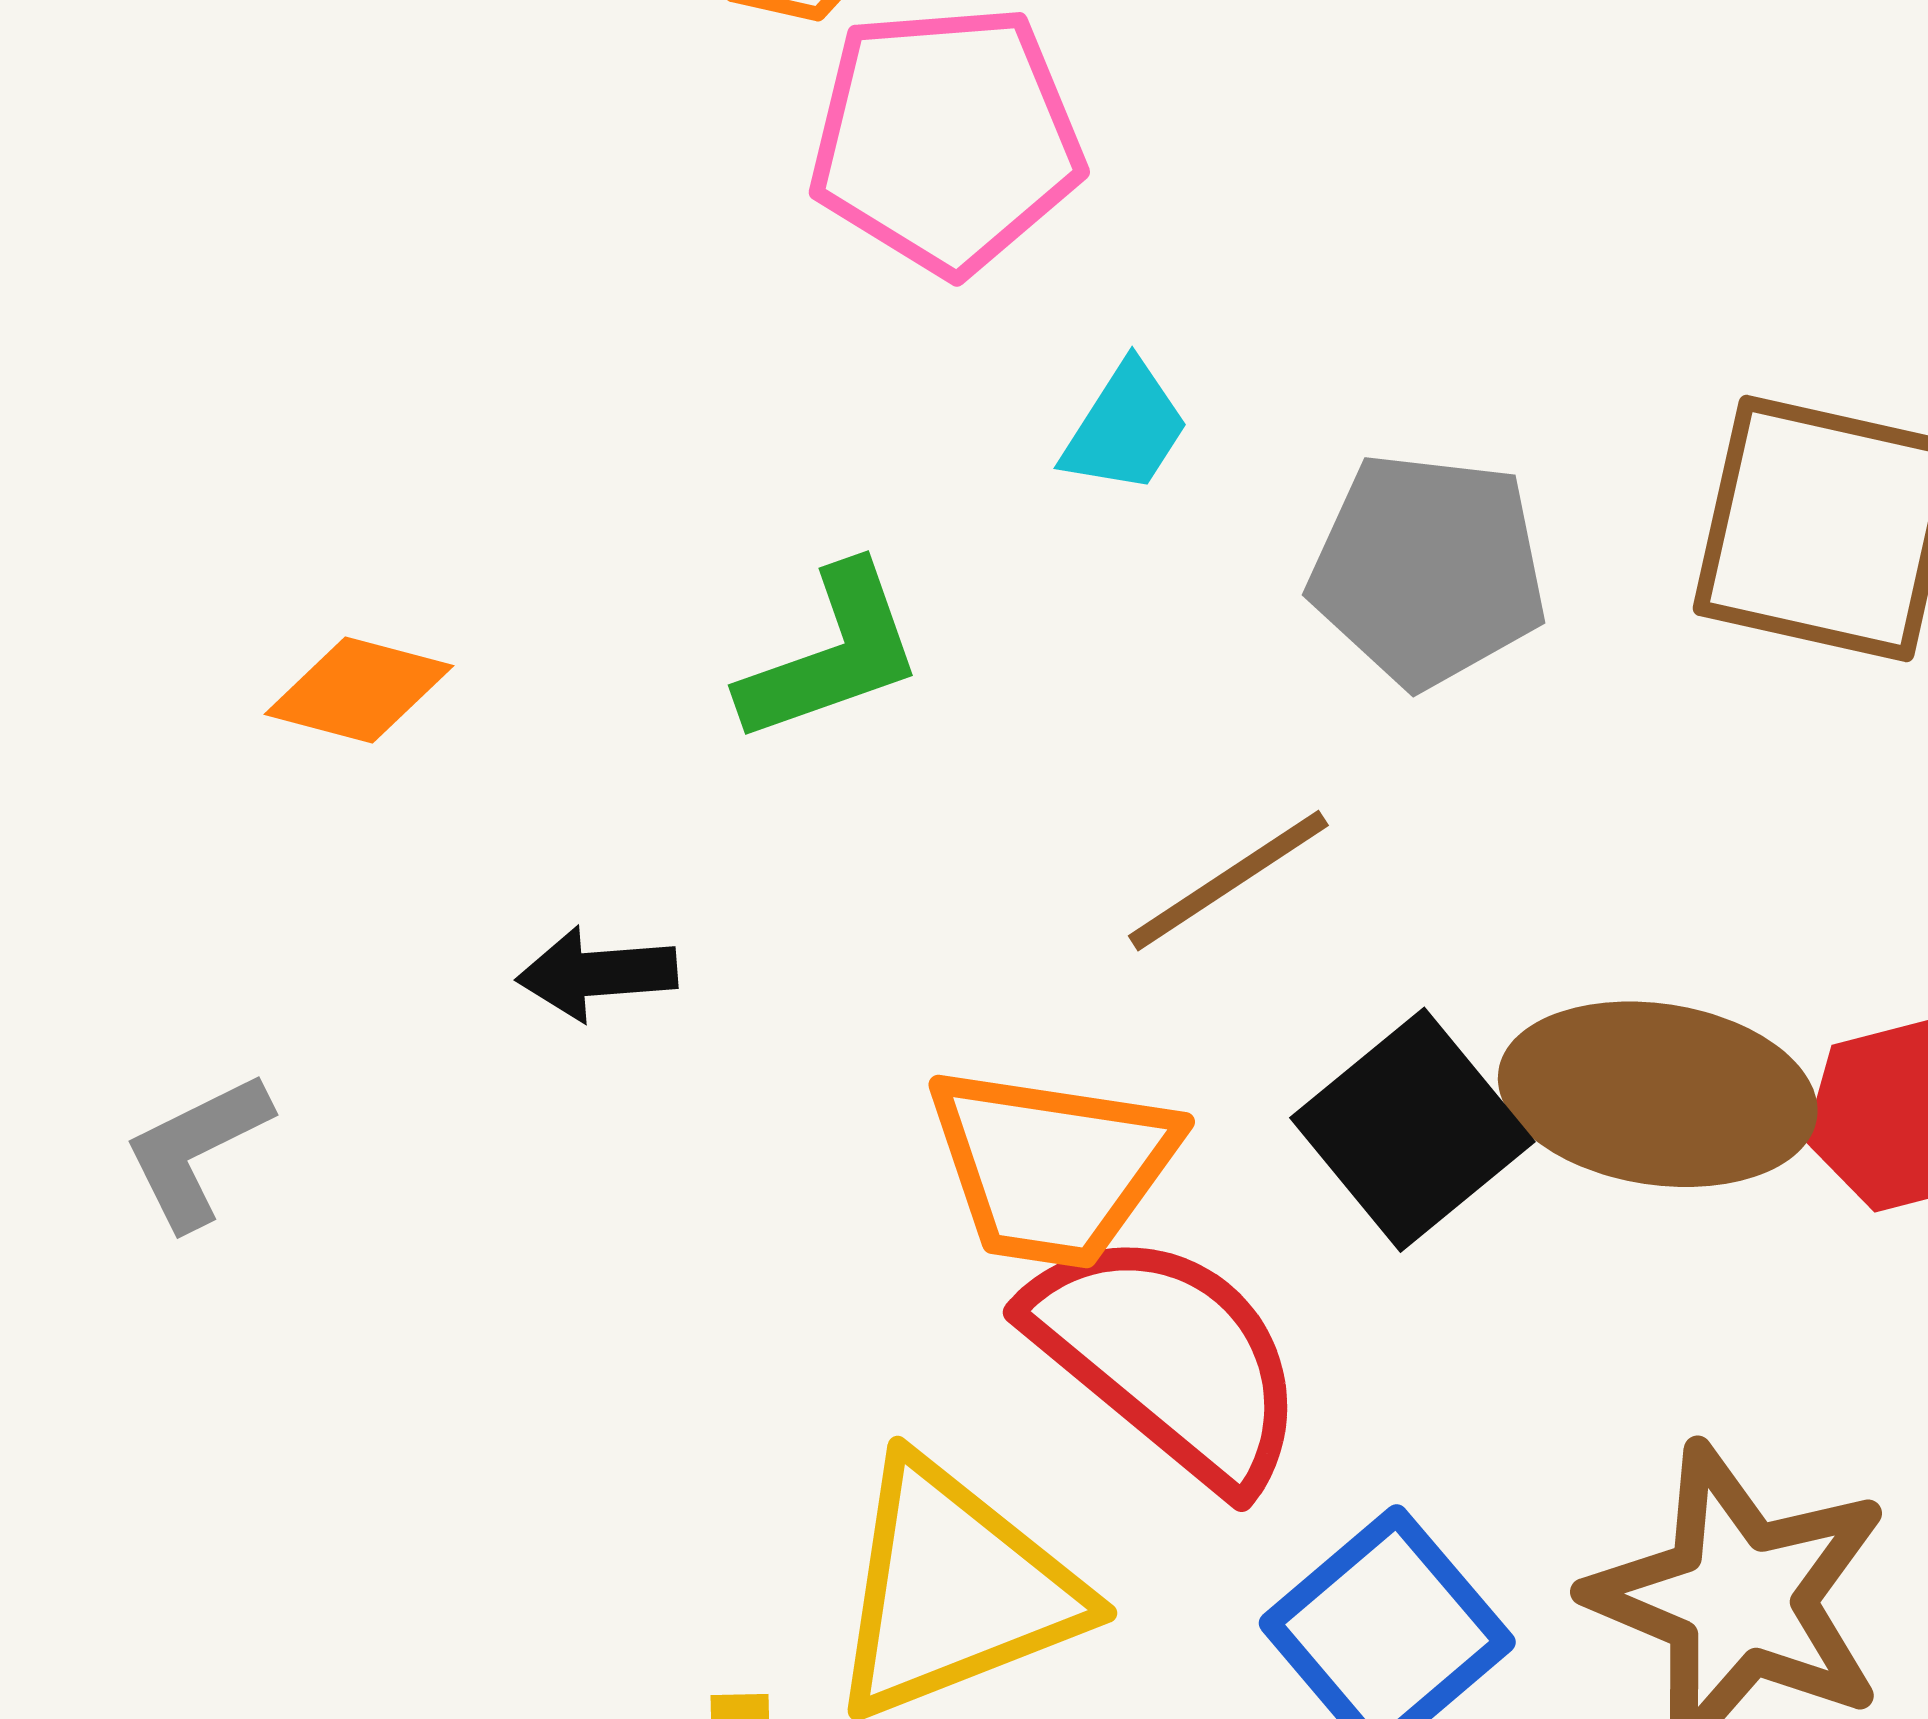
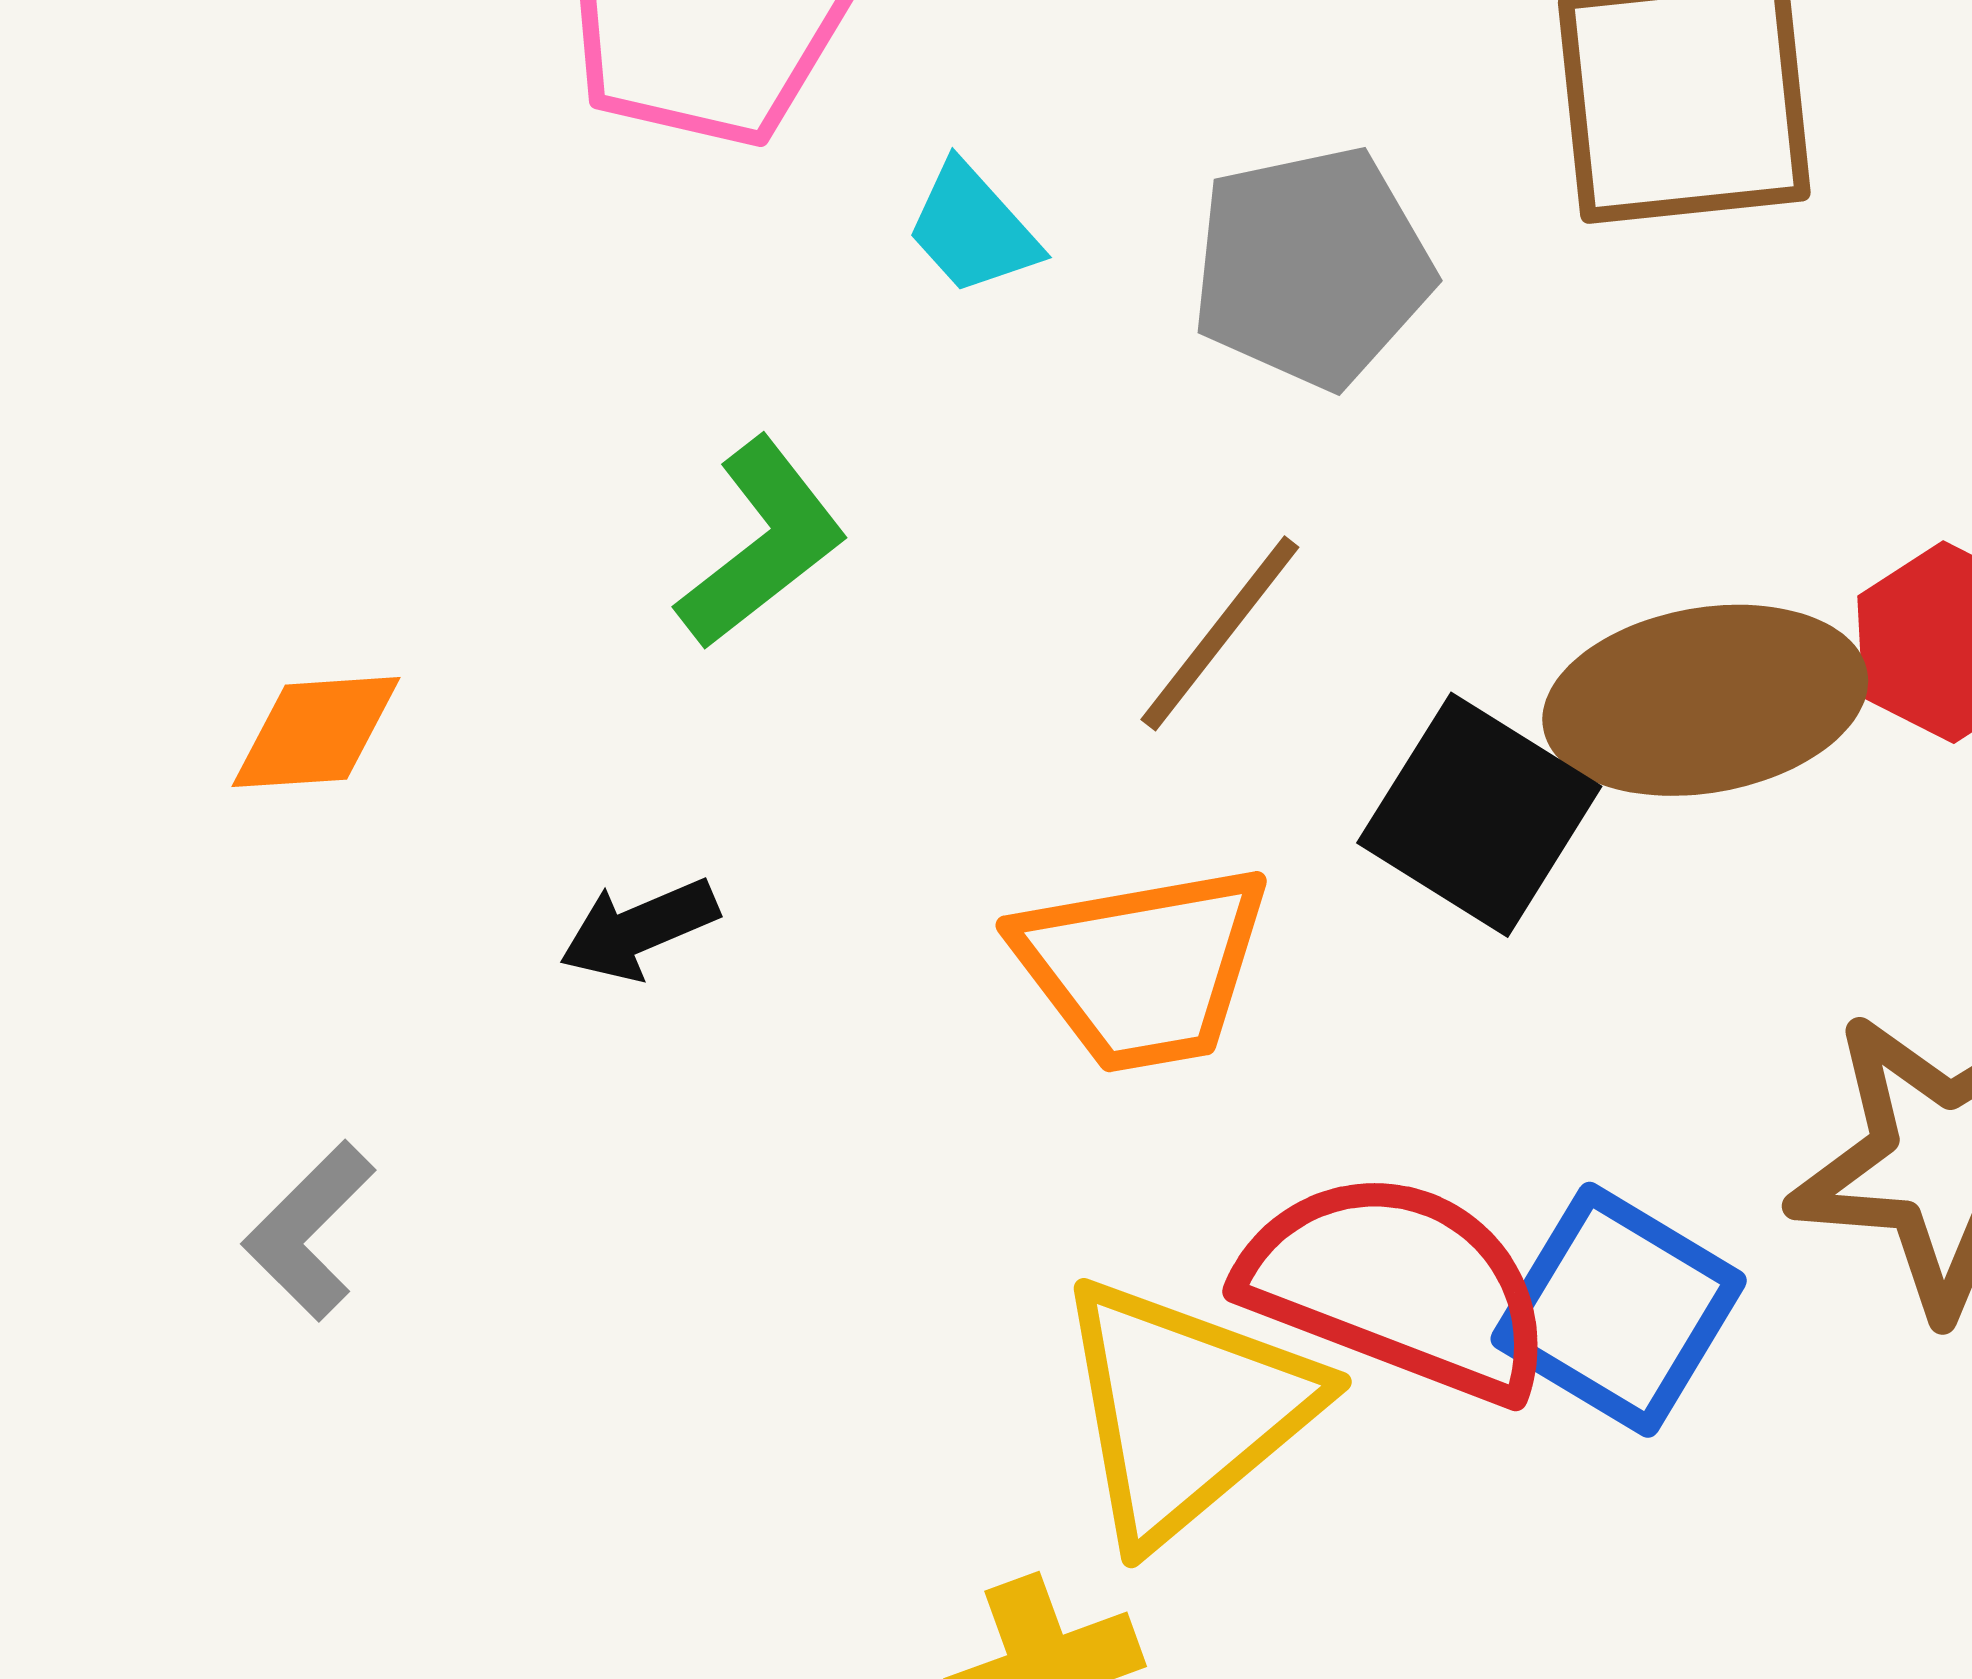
cyan trapezoid: (1125, 428) -> (973, 229), turned 124
red semicircle: (1168, 1358) -> (1398, 1286), moved

